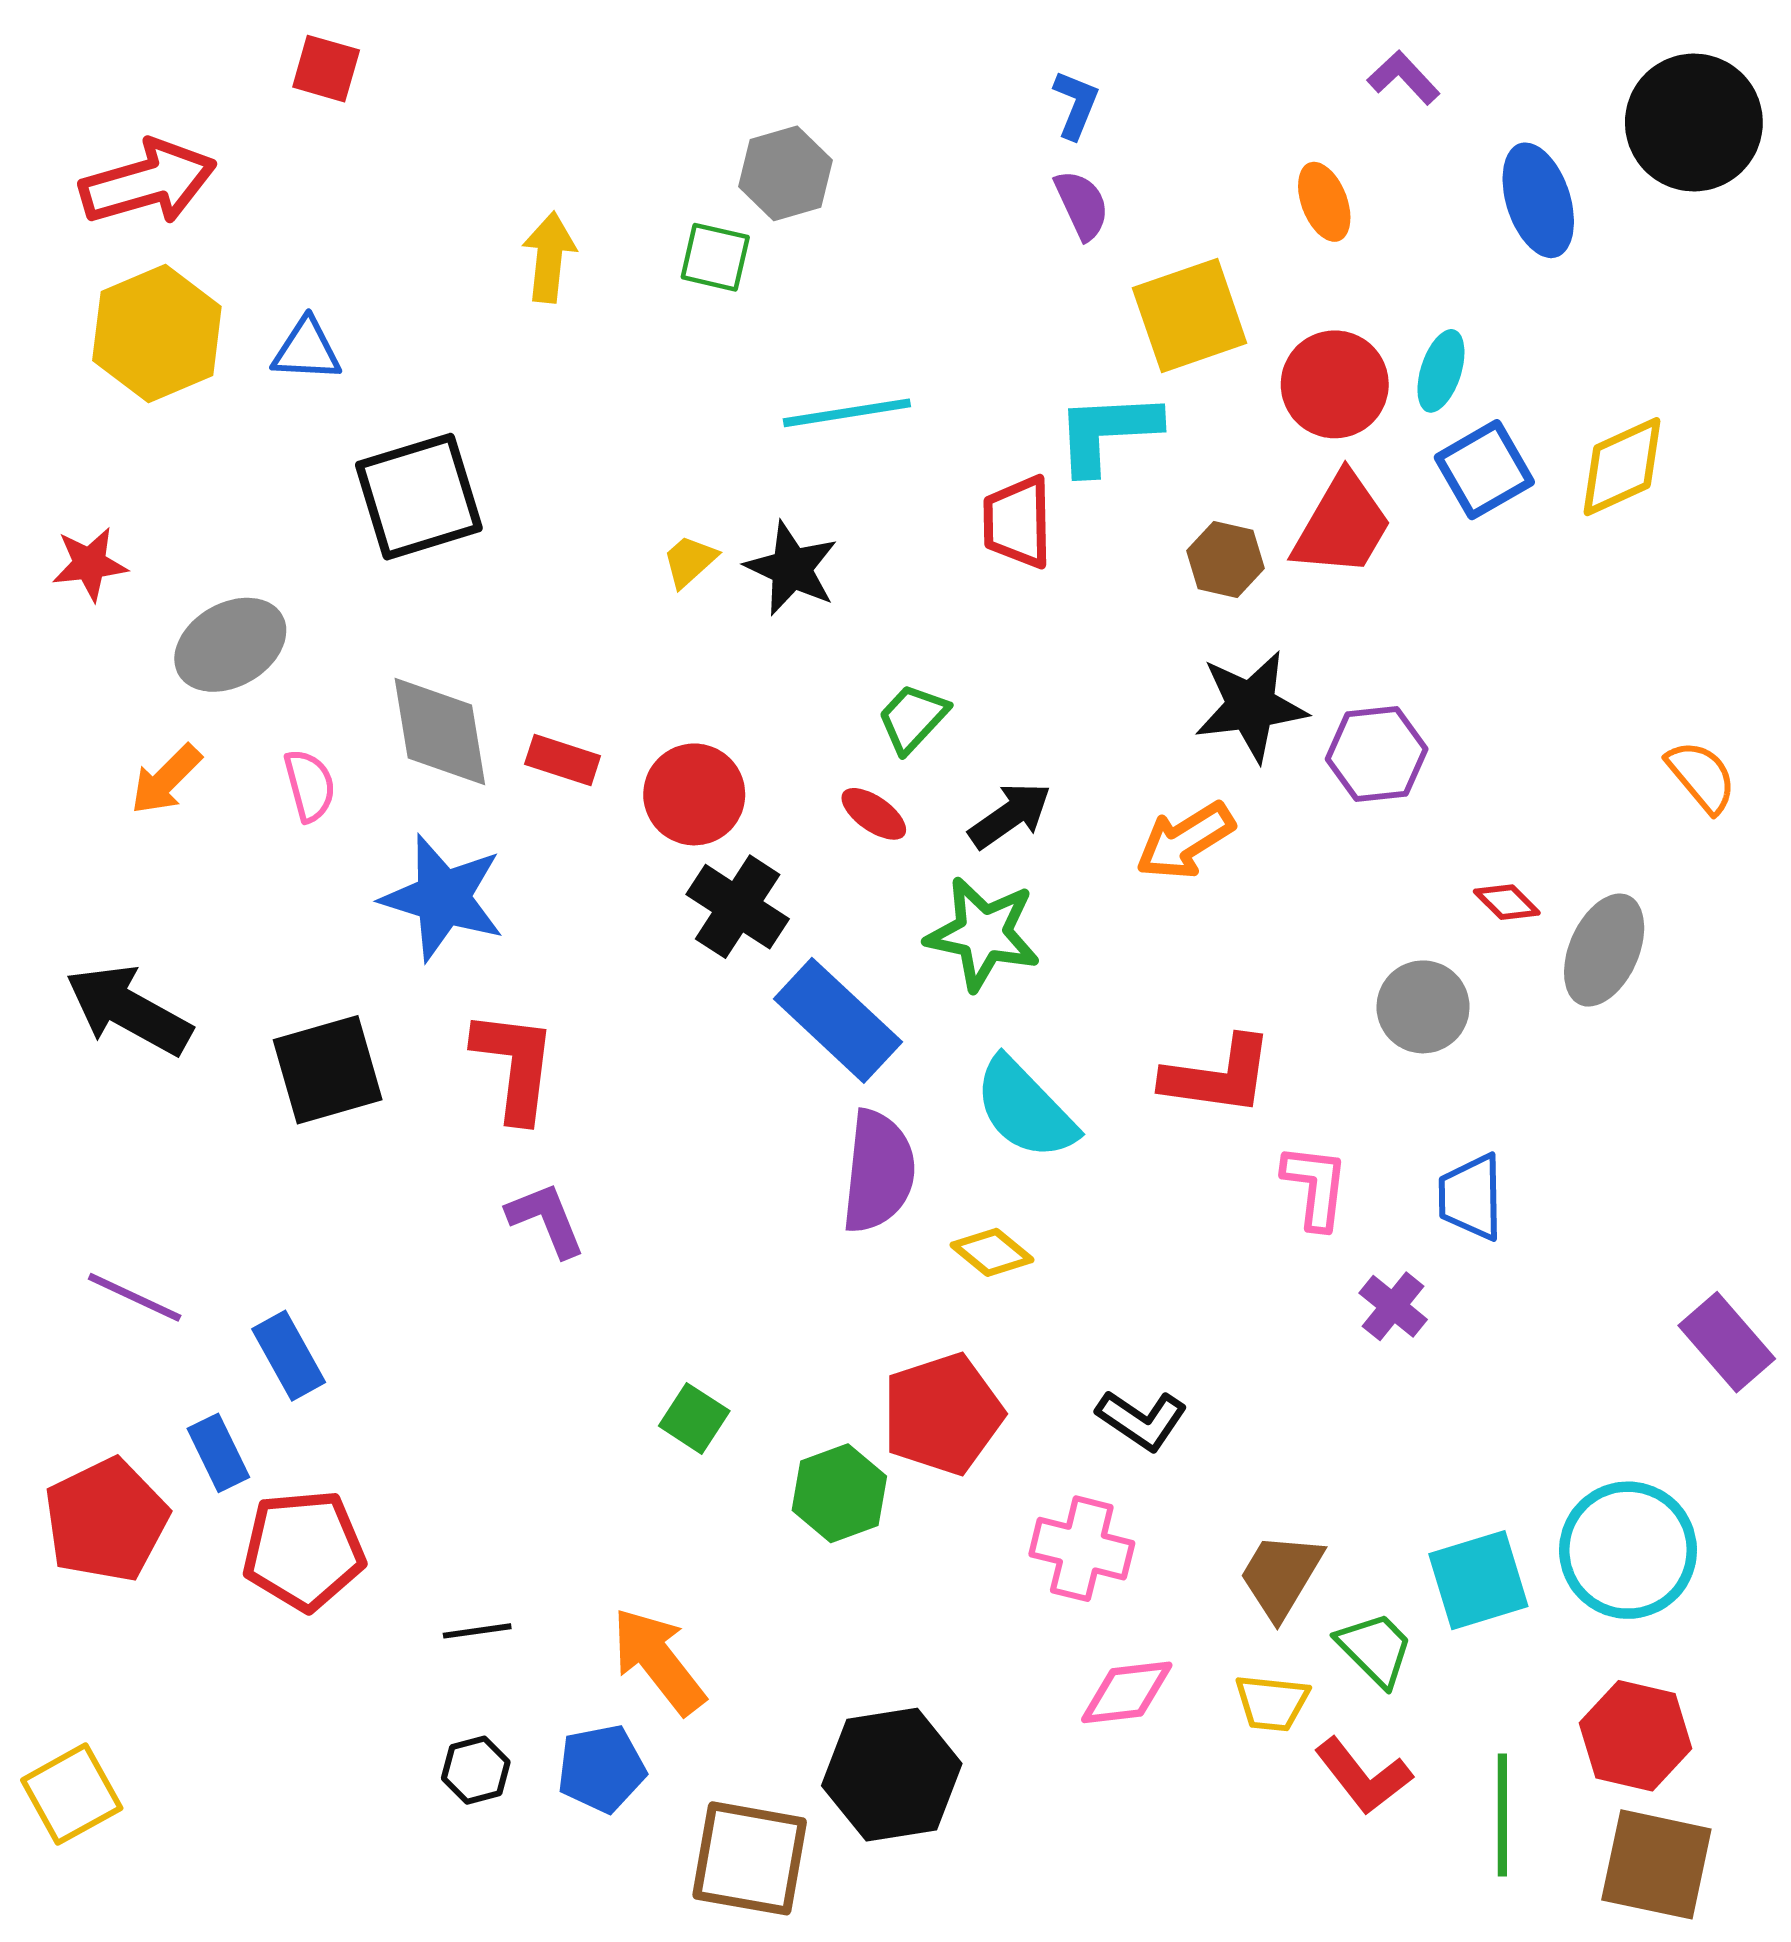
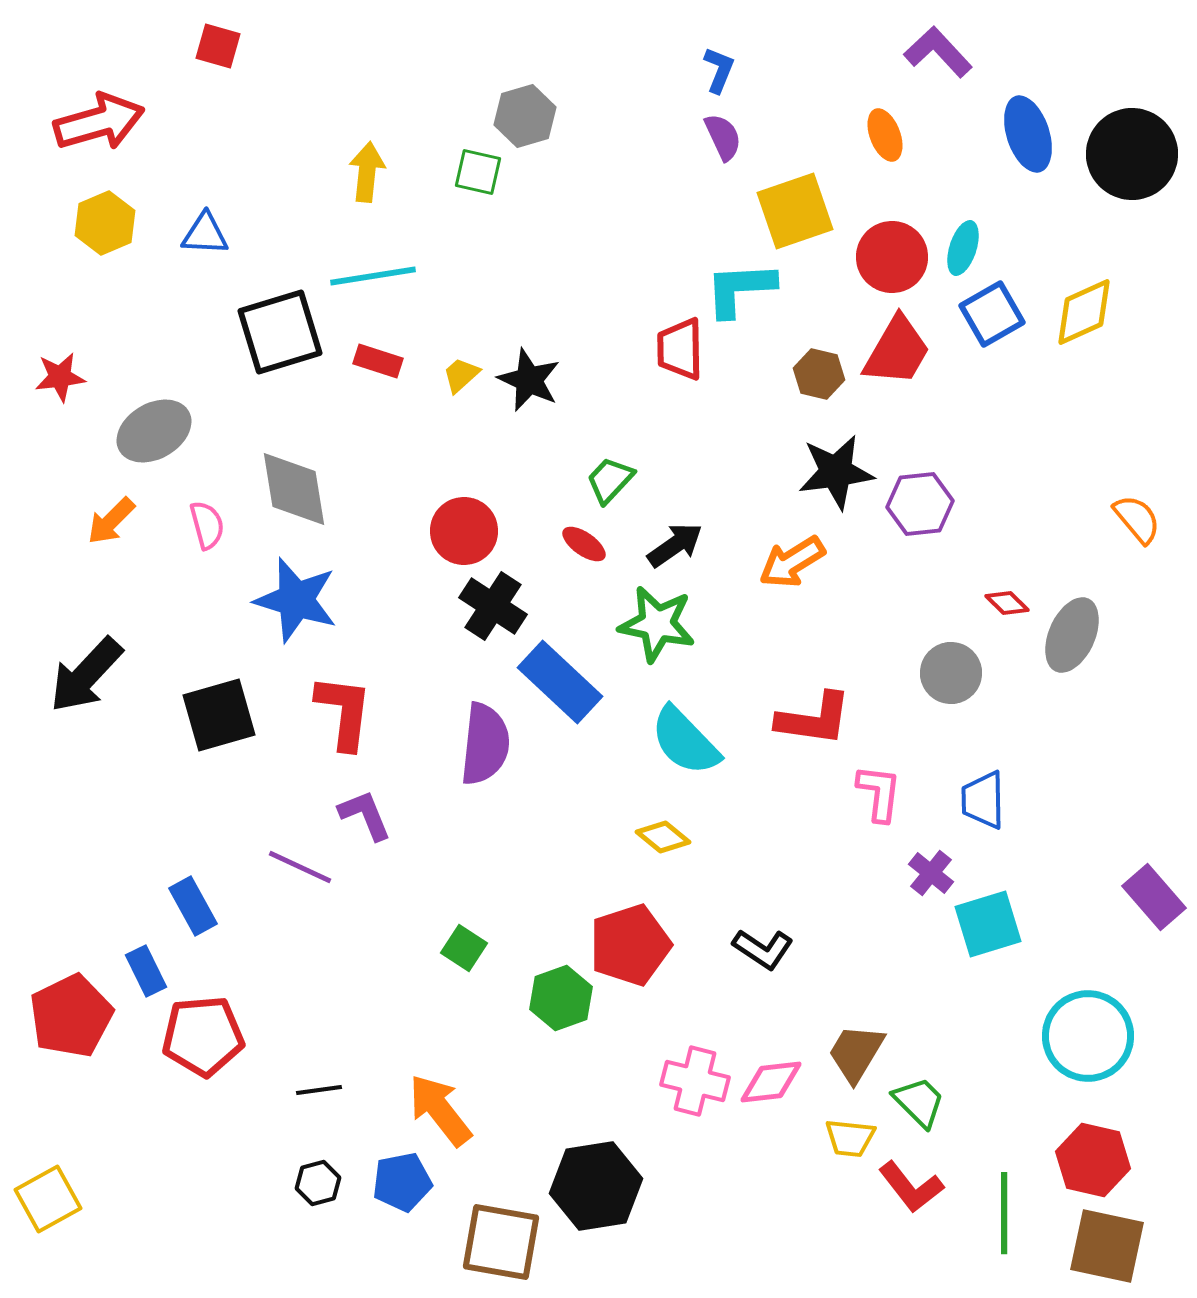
purple L-shape: (1404, 78) -> (938, 52), size x1.4
black circle: (1694, 122) -> (1132, 154), moved
yellow hexagon: (157, 333) -> (105, 223), size x0.7
cyan line: (847, 413) -> (373, 276), moved
red rectangle: (563, 760) -> (378, 361), moved
black arrow: (129, 1010) -> (86, 675), turned -76
purple semicircle: (878, 1172) -> (485, 744), moved
purple line: (135, 1297) -> (300, 867), moved
pink cross: (1082, 1549) -> (695, 1081), moved
cyan square: (1478, 1580) -> (988, 924), moved
pink diamond: (1127, 1692) -> (771, 1082), moved

